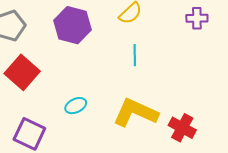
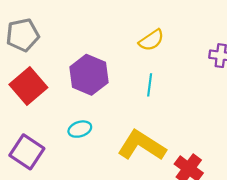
purple hexagon: (72, 25) -> (89, 75), moved

